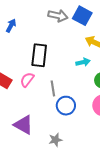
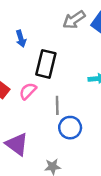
gray arrow: (58, 16) -> (74, 20), turned 126
blue arrow: (11, 26) -> (21, 39), moved, turned 128

